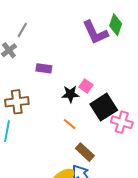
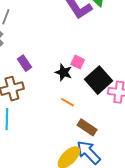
purple rectangle: (44, 68) -> (25, 63), moved, turned 56
black star: (70, 94) -> (64, 72), turned 30

